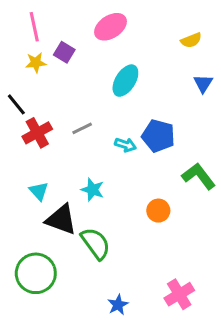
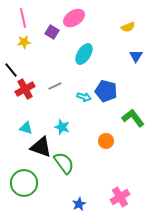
purple square: (64, 52) -> (52, 32), moved
cyan triangle: (39, 191) -> (26, 128), turned -32

